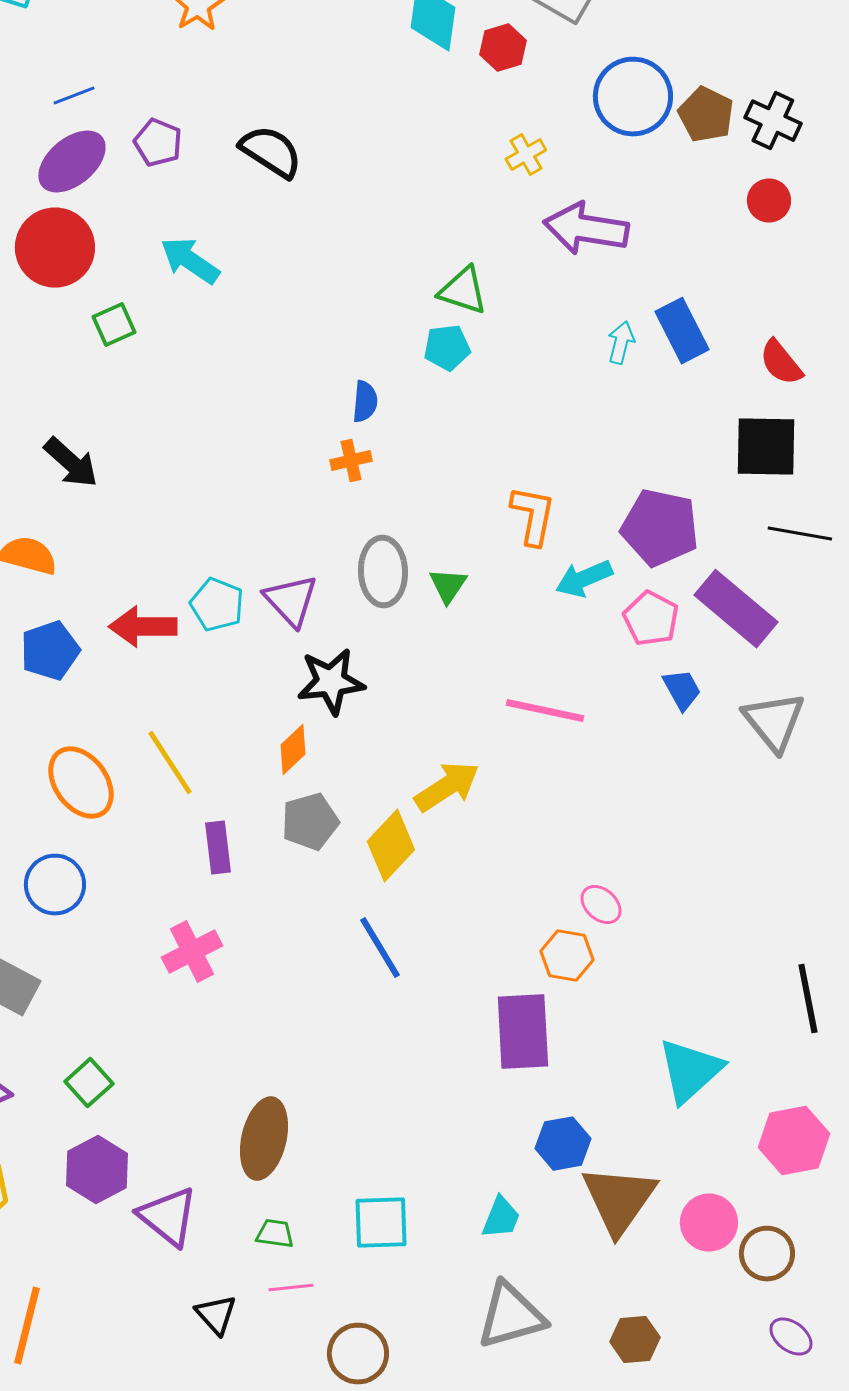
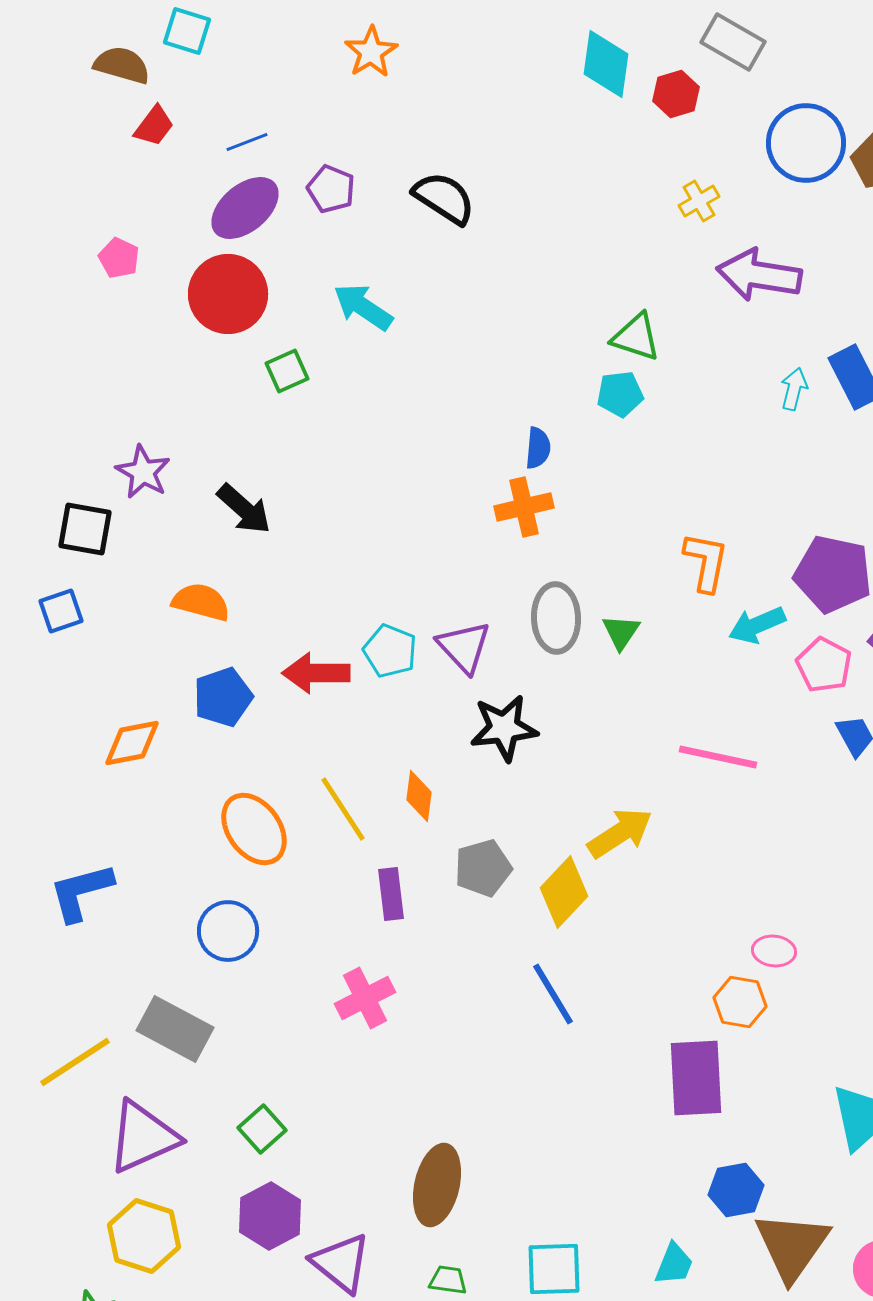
orange cross: (351, 461) -> (524, 507), size x1.4
orange diamond: (293, 750) -> (419, 796), moved, turned -39
pink ellipse: (601, 905) -> (774, 951), turned -36

